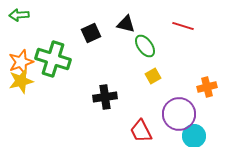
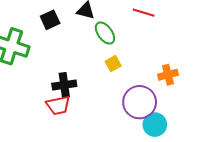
red trapezoid: (141, 131) -> (58, 105), moved, turned -75

